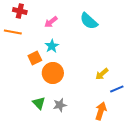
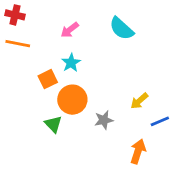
red cross: (20, 11) -> (15, 15), moved
green triangle: (39, 103) -> (53, 124), moved
gray star: (60, 105) -> (104, 120), moved

